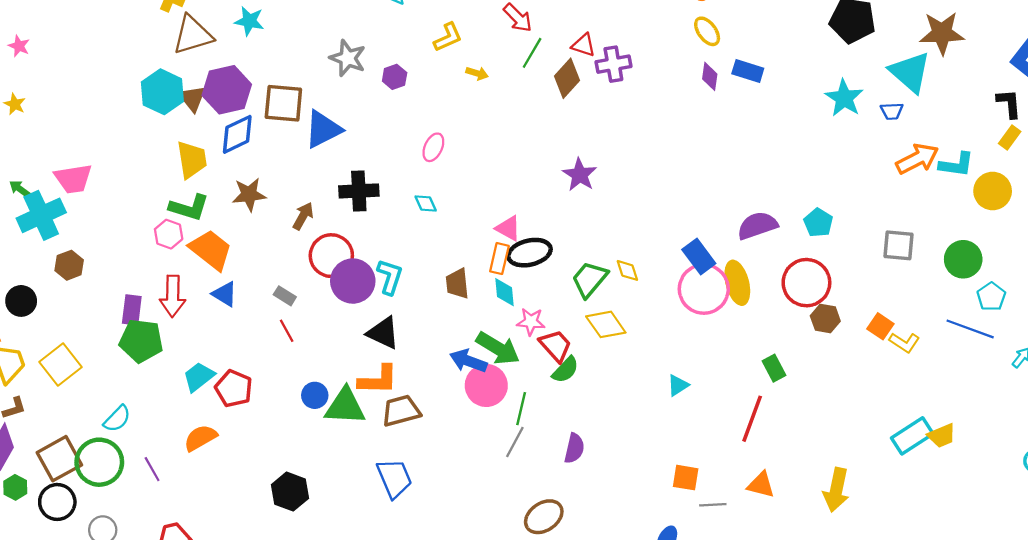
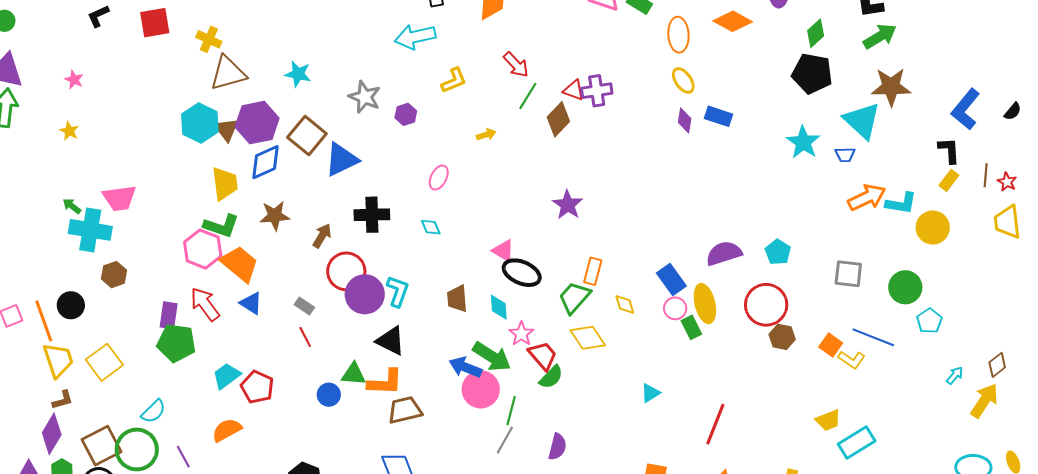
cyan star: (249, 21) -> (298, 74), moved
purple cross: (613, 64) -> (597, 91), moved
yellow arrow: (477, 73) -> (486, 135), moved, turned -36
brown square: (283, 103) -> (307, 136), turned 33
cyan cross: (41, 215) -> (90, 230), turned 33
pink hexagon: (169, 234) -> (203, 249), size x1.5
black ellipse: (530, 253) -> (522, 273), turned 36
orange rectangle: (499, 259) -> (593, 271), moved
yellow diamond: (627, 270) -> (625, 304), moved
pink circle: (704, 289) -> (675, 308), size x0.5
red arrow: (173, 296) -> (205, 304), turned 141
pink star: (531, 322) -> (521, 334), turned 30
blue line: (970, 329) -> (873, 337), moved
green rectangle: (774, 368) -> (691, 327), moved
green triangle: (345, 406) -> (354, 374), moved, size x0.7
yellow trapezoid: (942, 436) -> (828, 420), moved

